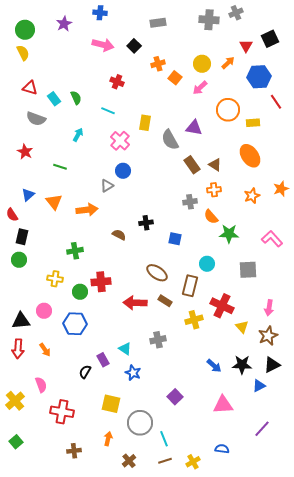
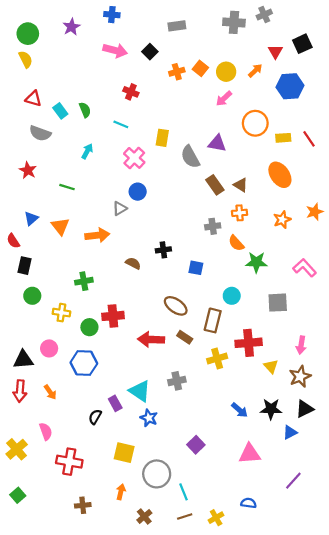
orange square: (175, 78) -> (200, 68), moved
red line: (276, 102) -> (309, 139), moved
green circle: (19, 260) -> (32, 296), moved
red cross: (222, 306) -> (249, 343), turned -30
cyan triangle: (125, 349) -> (140, 391), size x1.5

